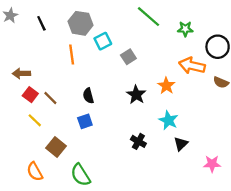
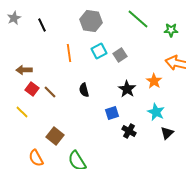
gray hexagon: (80, 23) -> (91, 21), moved
cyan square: (103, 41) -> (99, 51), moved
yellow line: (35, 120) -> (22, 112), moved
blue square: (85, 121) -> (112, 113), moved

